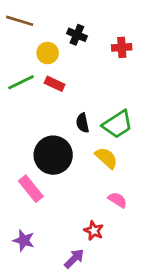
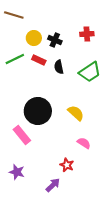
black cross: (77, 35) -> (55, 40), moved
black semicircle: (83, 123) -> (59, 67), moved
green trapezoid: (118, 124) -> (90, 72), moved

